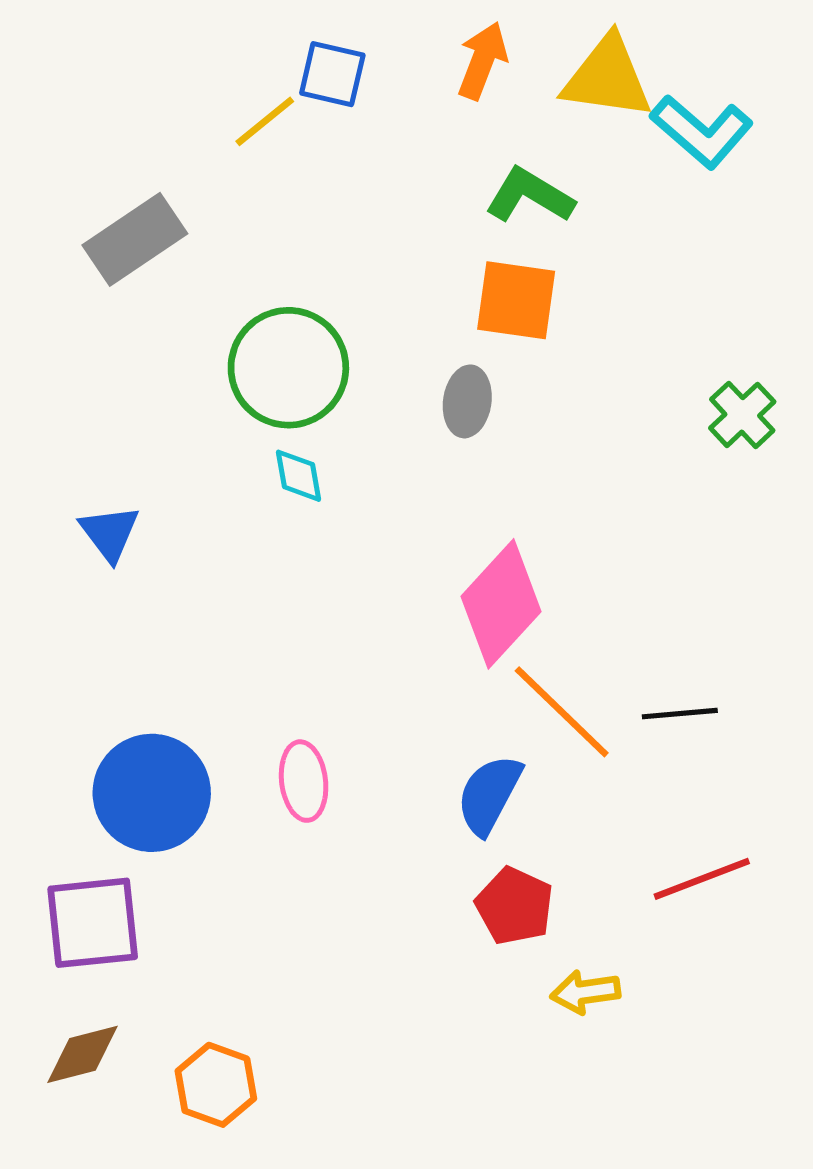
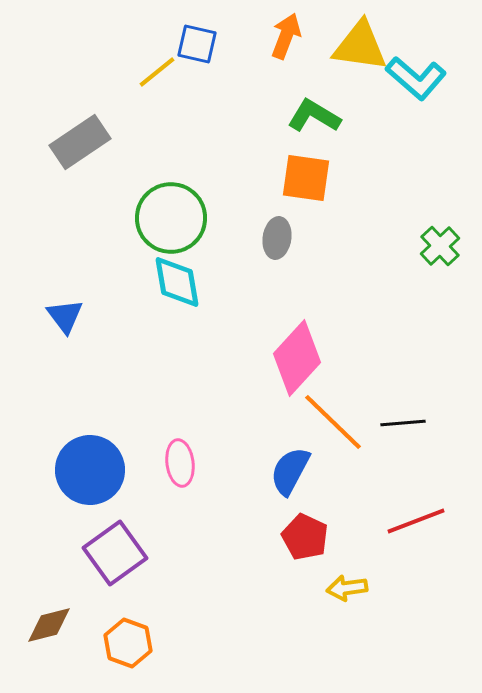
cyan diamond: (299, 476) -> (177, 282), size x1.6
purple square: (93, 923) -> (115, 553), moved, turned -30

